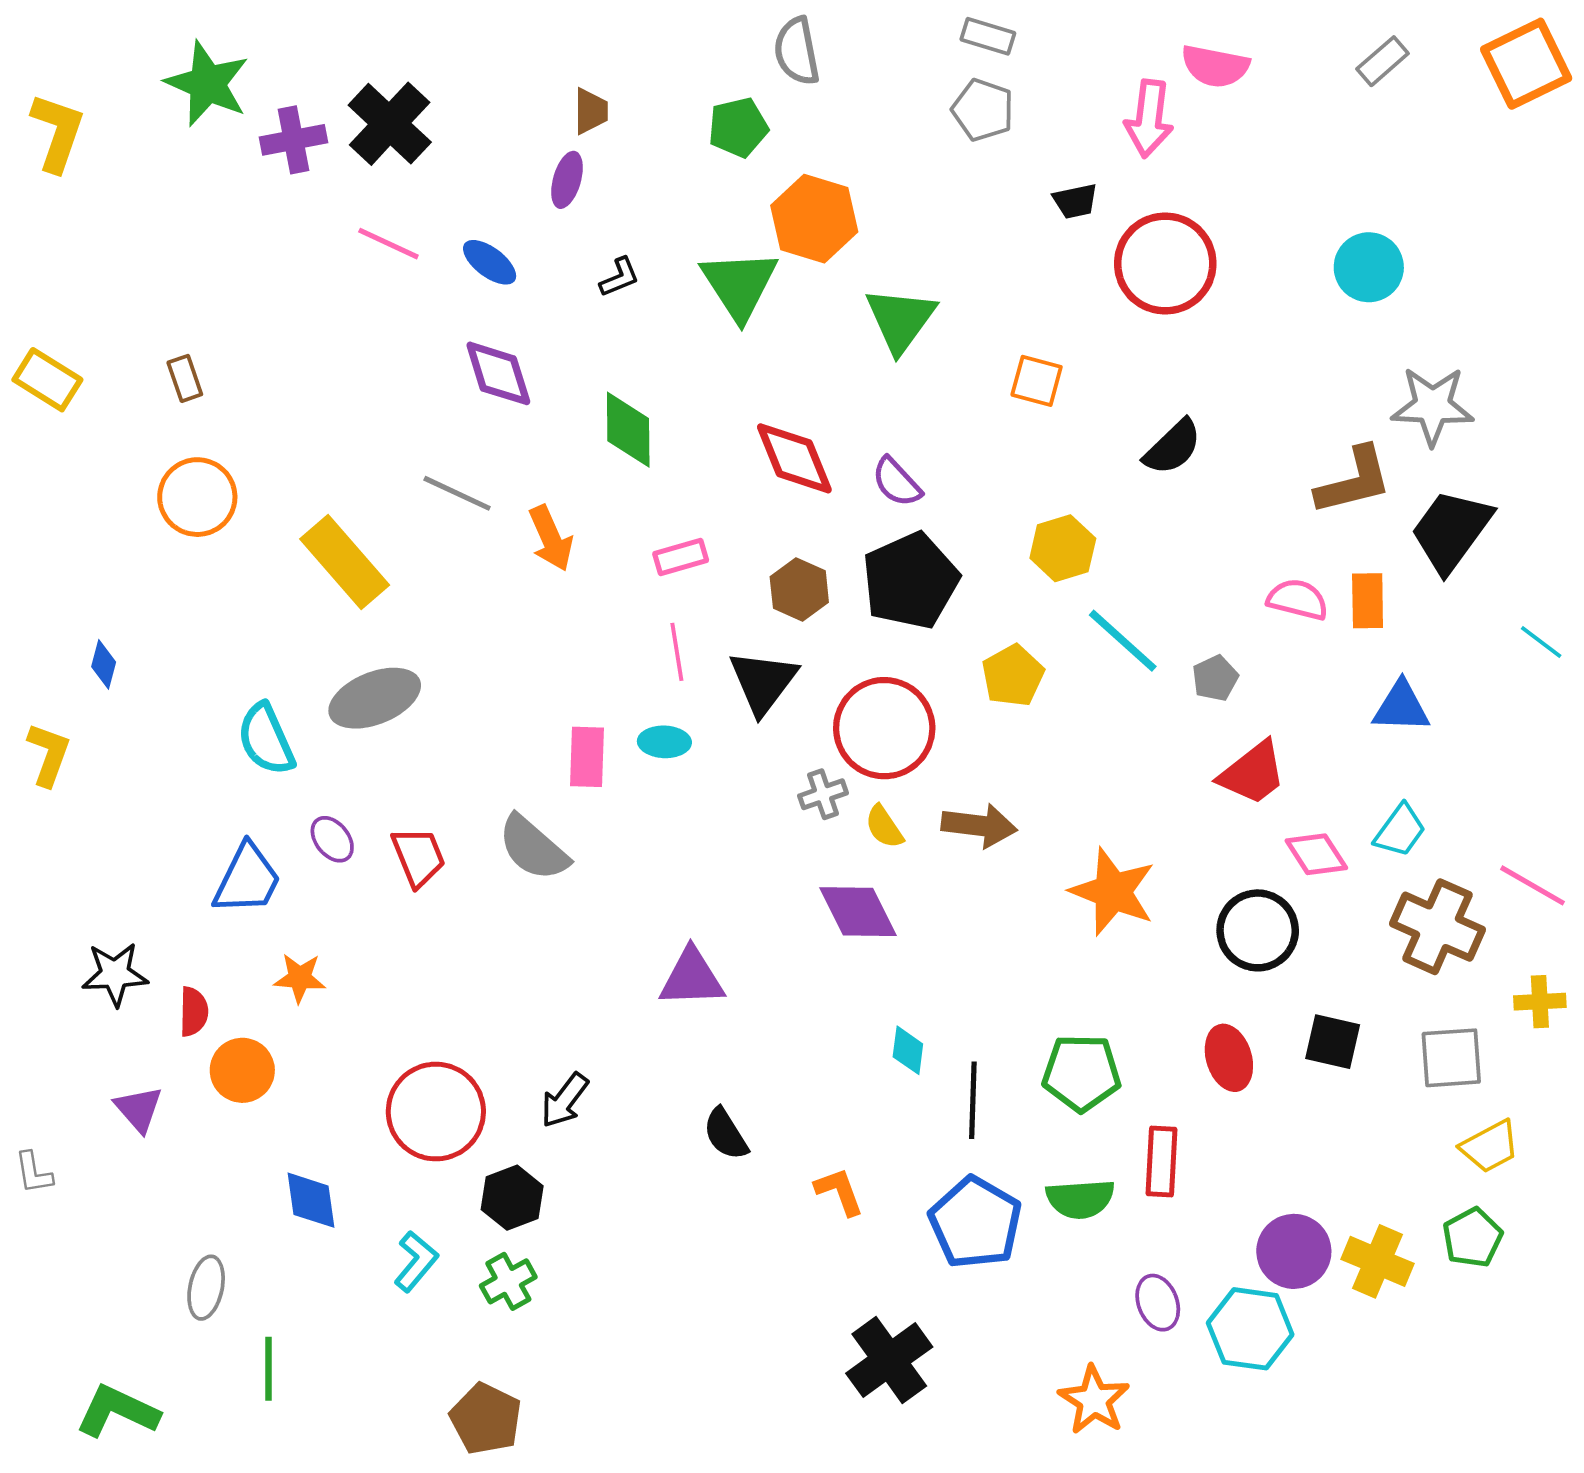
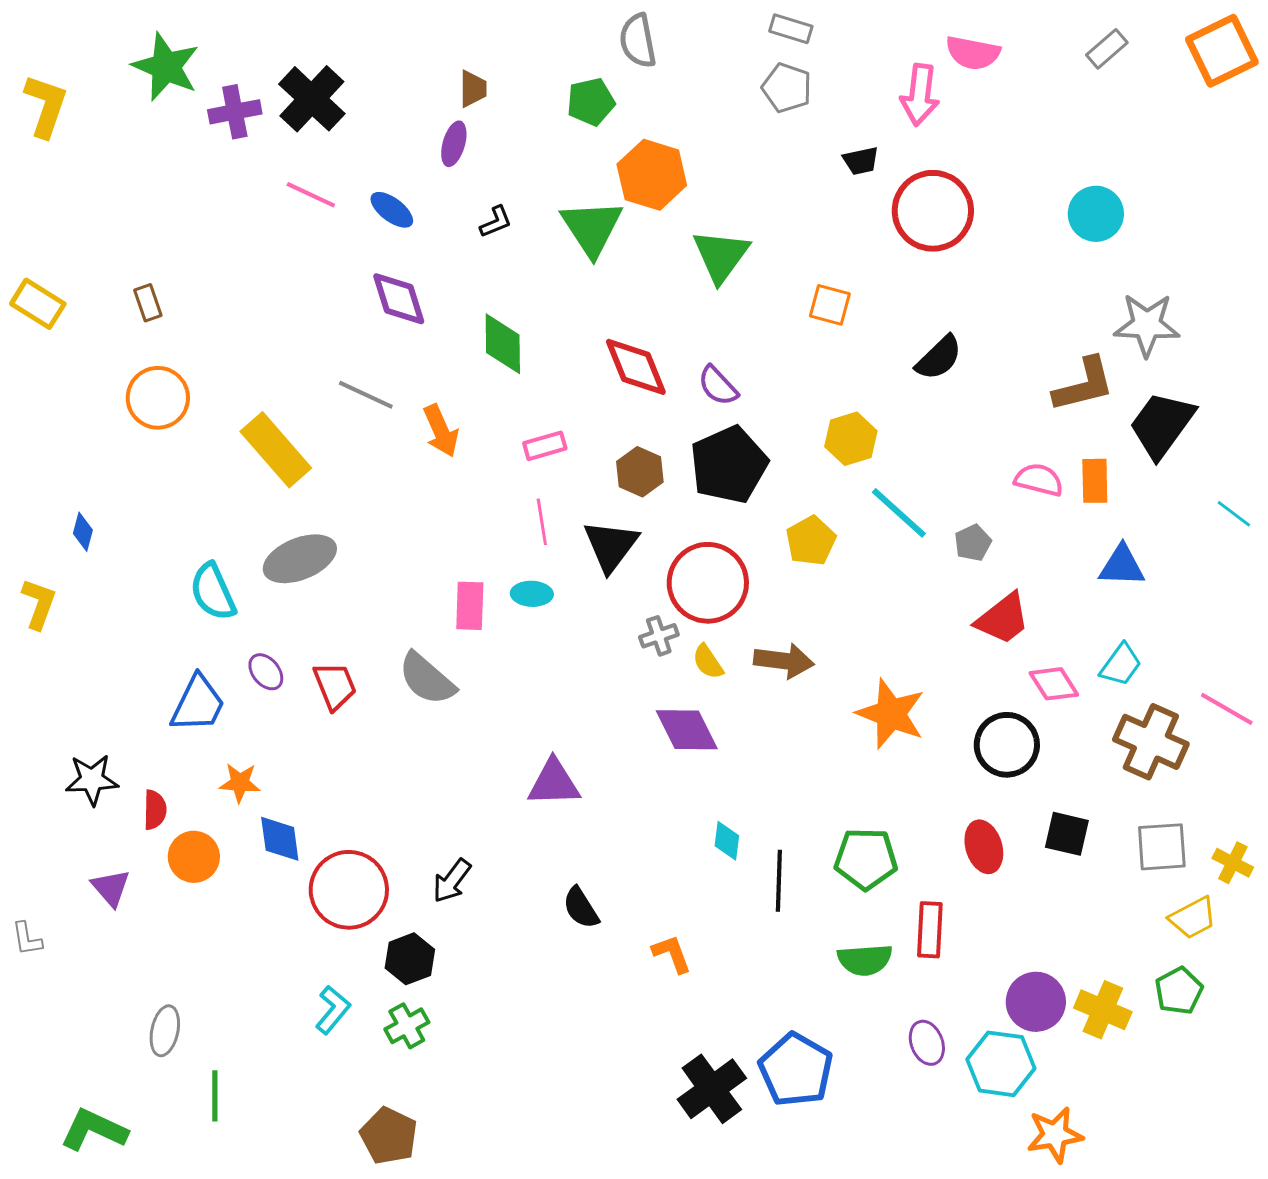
yellow cross: (1540, 1002) -> (1233, 863), moved, turned 30
blue diamond: (311, 1200) -> (280, 839), moved
blue pentagon: (975, 1223) -> (796, 1070), moved
orange star: (1094, 1400) -> (1055, 1135), moved, turned 30

